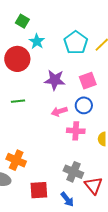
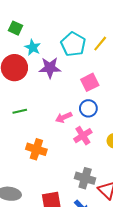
purple star: (55, 80) -> (50, 68), moved
pink cross: (76, 131) -> (83, 136), turned -30
orange cross: (16, 160) -> (36, 149), moved

